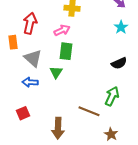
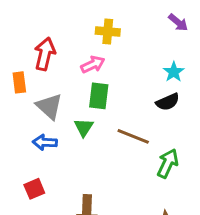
cyan star: (121, 27) -> (174, 72), moved
black semicircle: (119, 63) -> (168, 102), moved
brown line: (89, 111) -> (133, 136), moved

